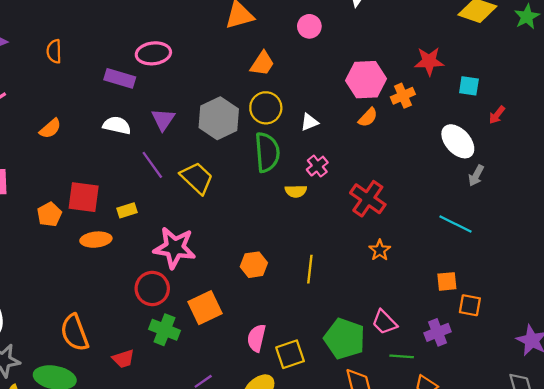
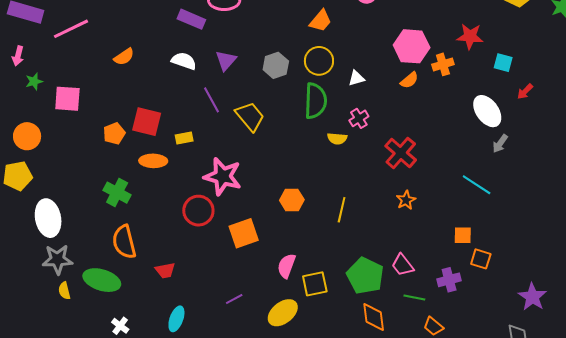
gray hexagon: (219, 118) -> (276, 65), size x0.7
green cross: (164, 330) -> (117, 193), moved

